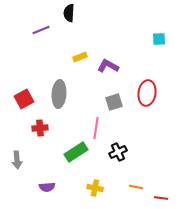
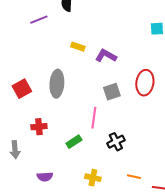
yellow rectangle: (80, 57) -> (78, 47), turned 40
red cross: (40, 128) -> (39, 127), moved
green rectangle: (76, 152) -> (74, 142), size x0.7

